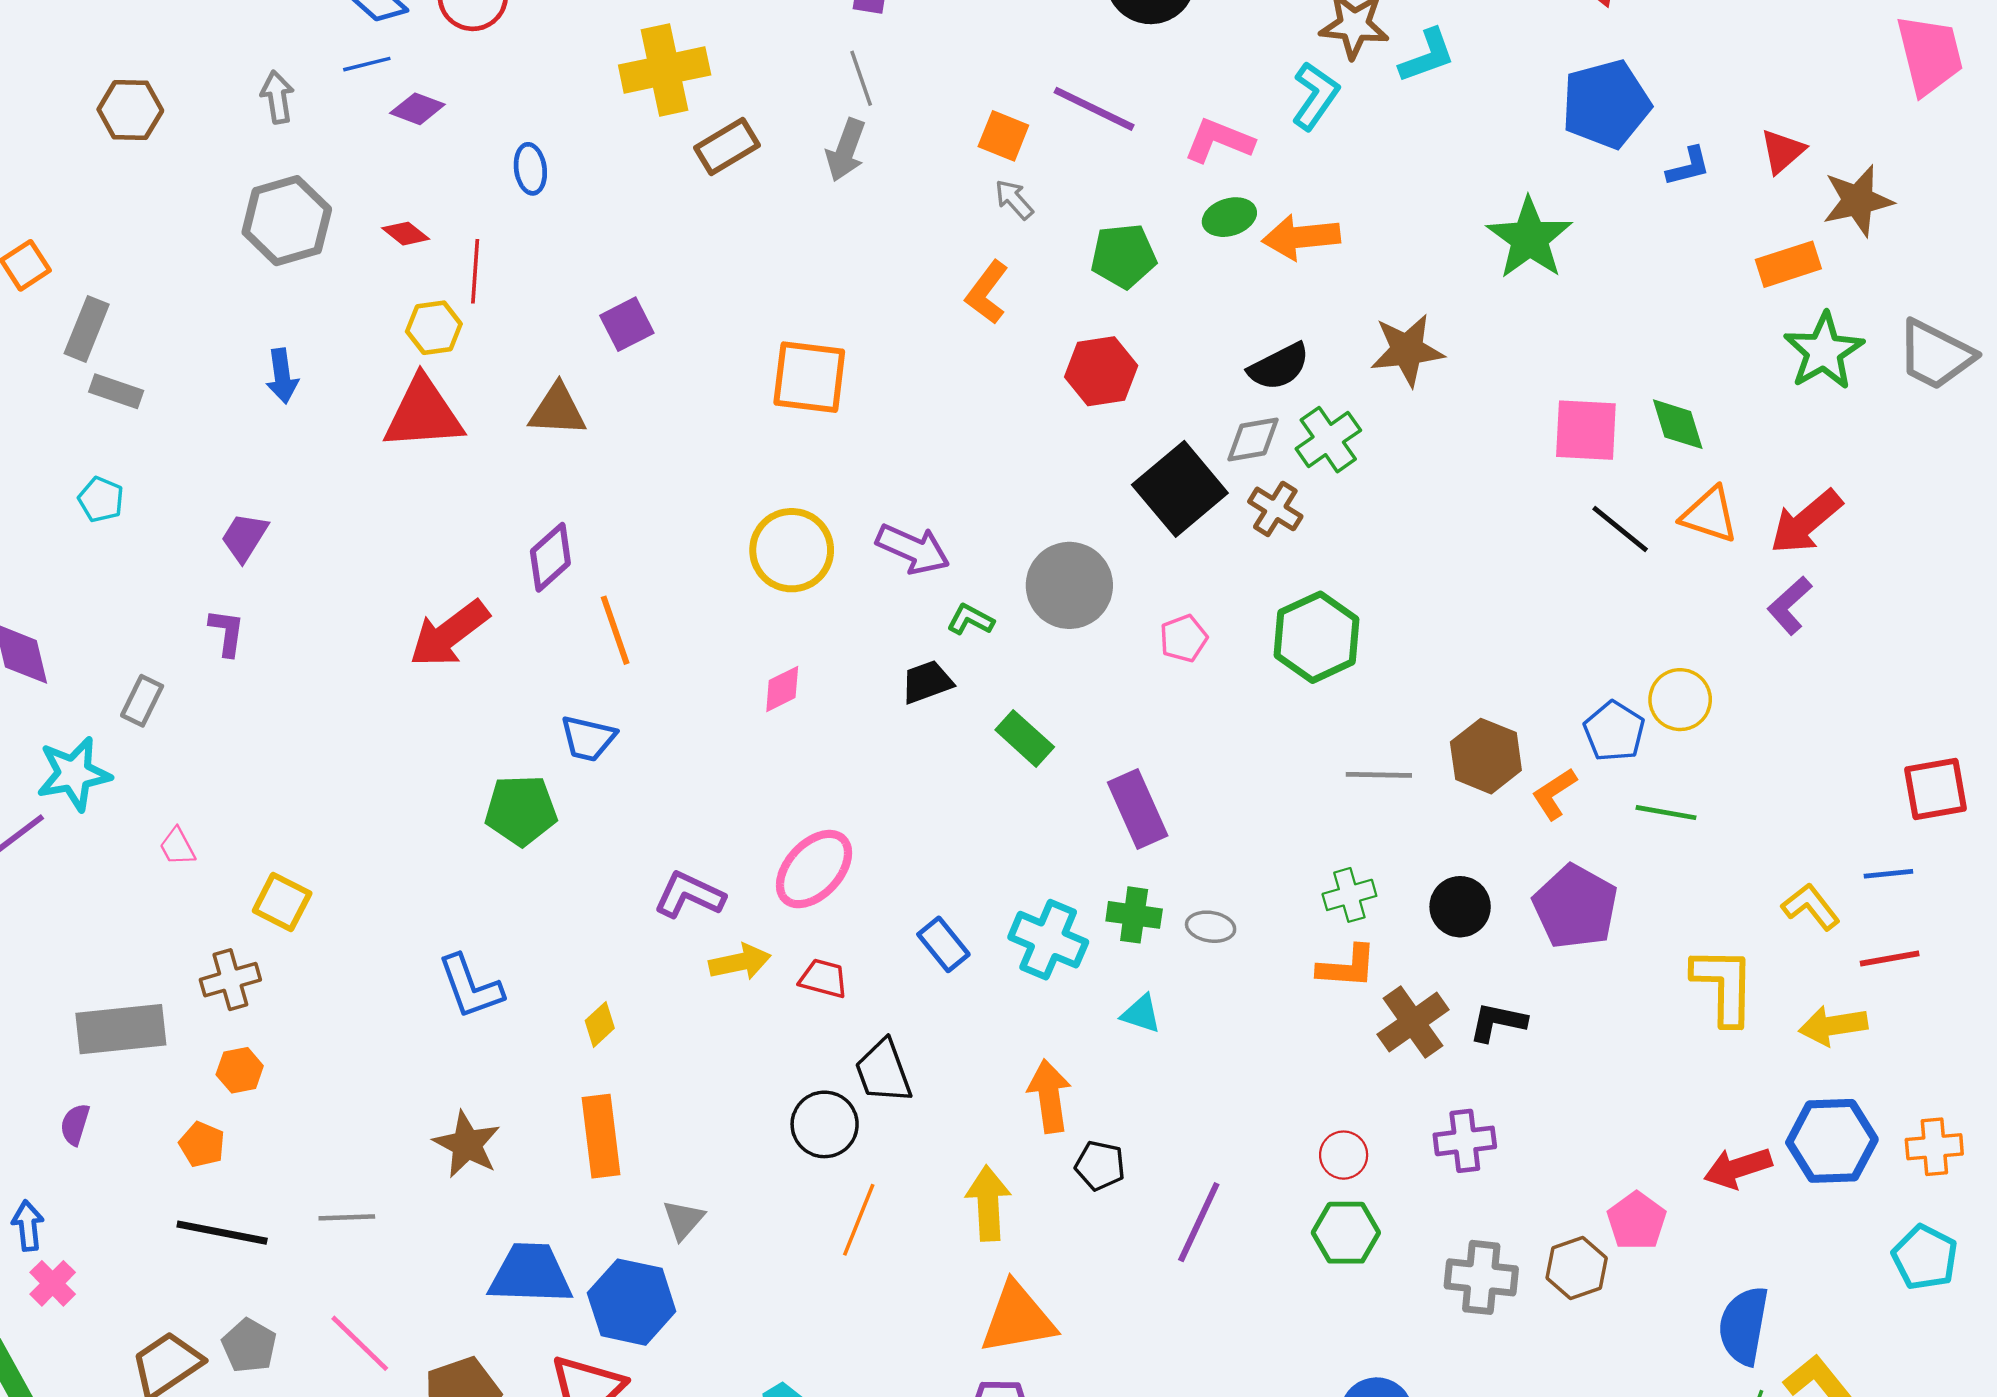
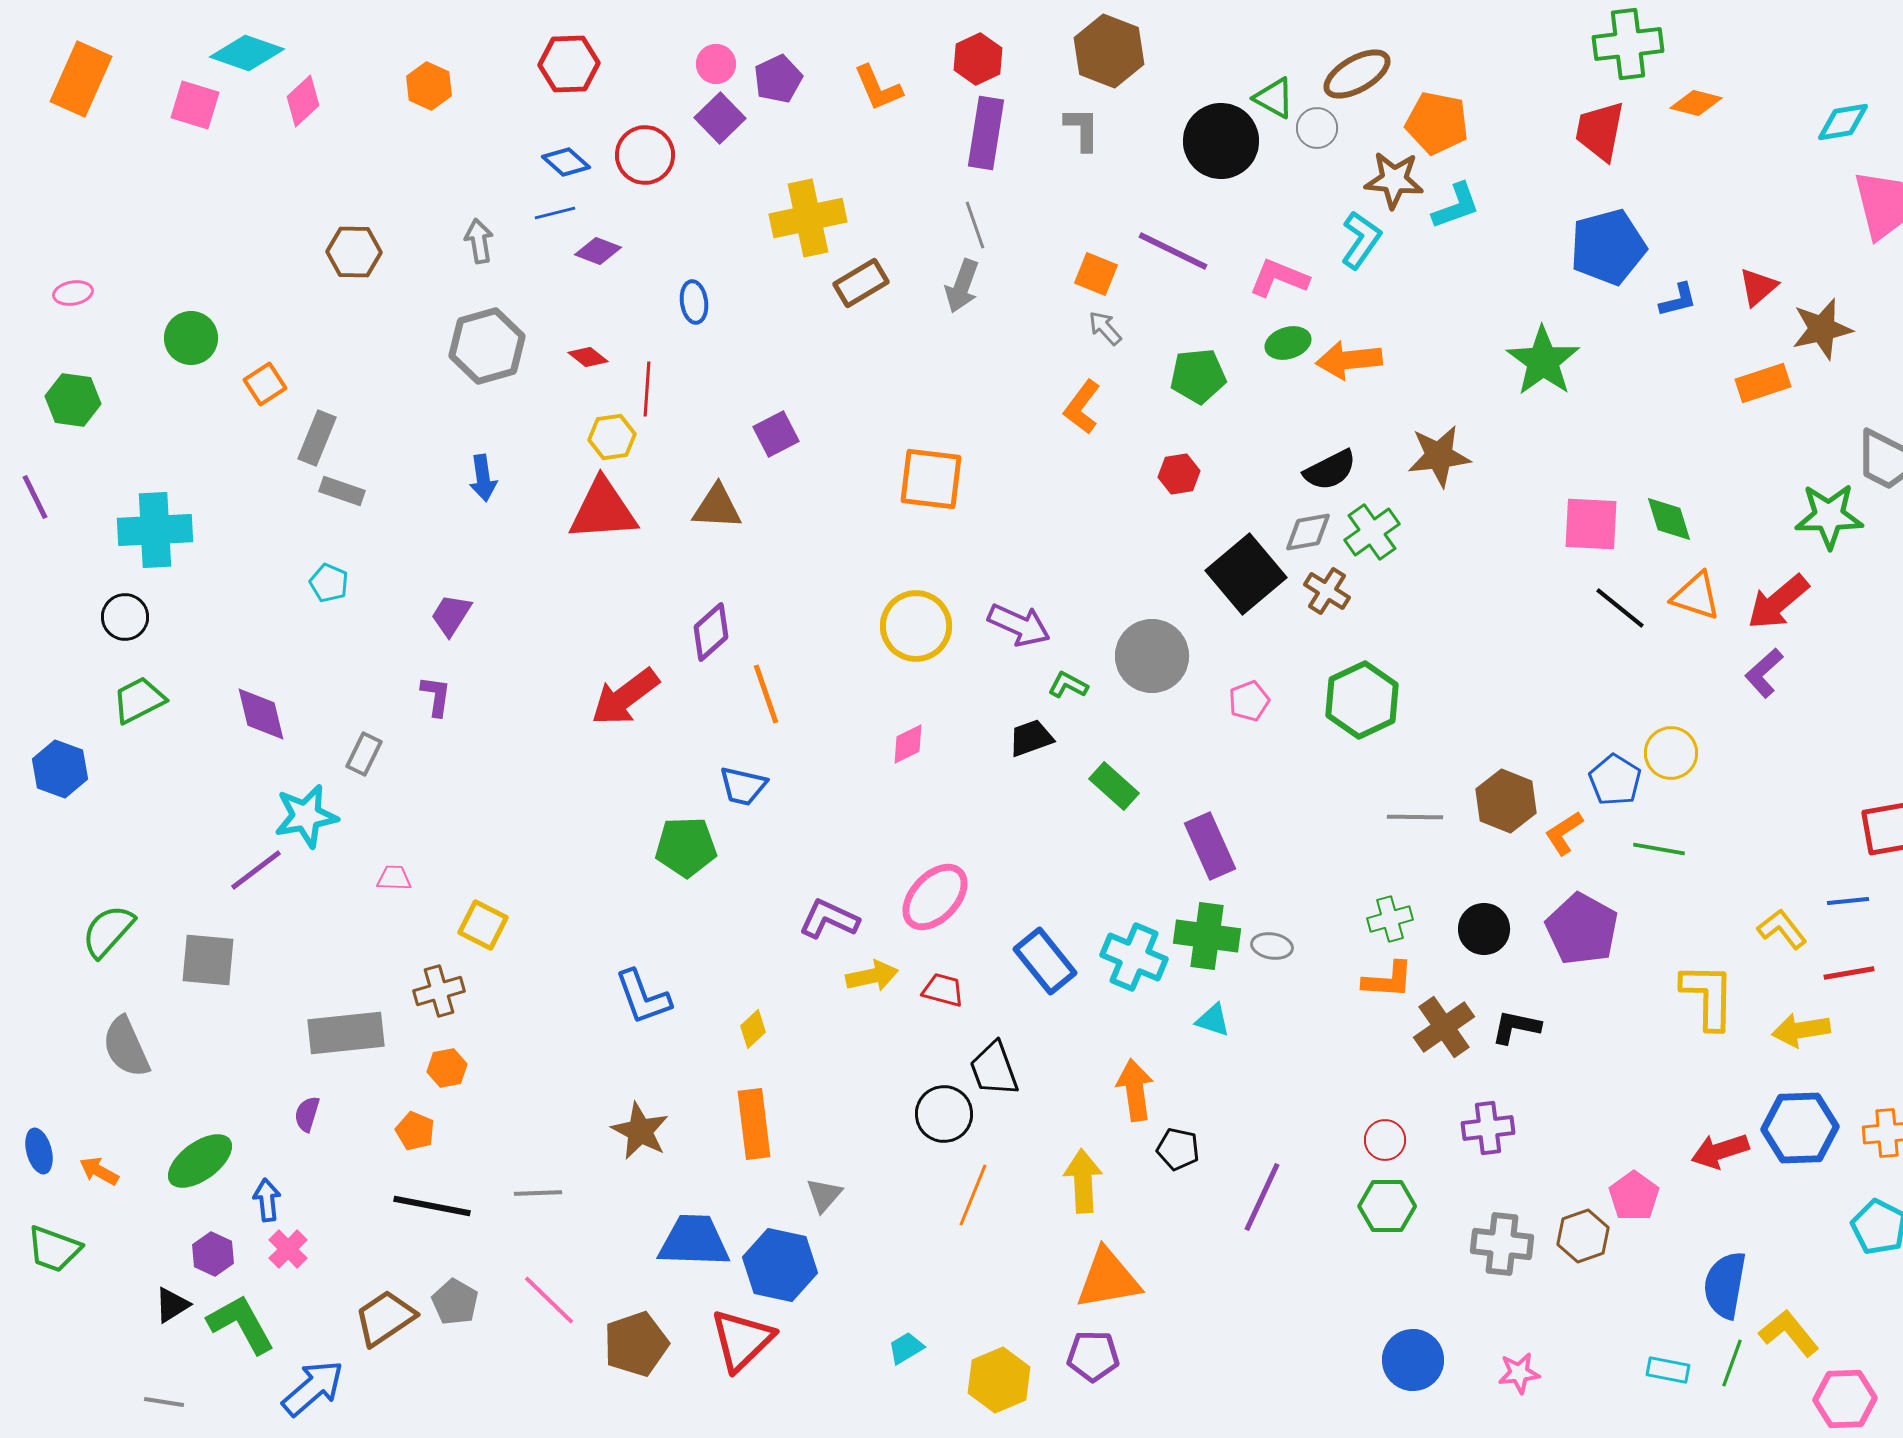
green star: (1824, 351) -> (1829, 516), moved, turned 30
red hexagon: (1101, 371) -> (1179, 474), size x0.7
pink trapezoid: (177, 847) -> (394, 878), turned 120
green cross: (1134, 915) -> (1207, 936), size x1.4
blue rectangle: (943, 944) -> (1045, 961), size x1.4

